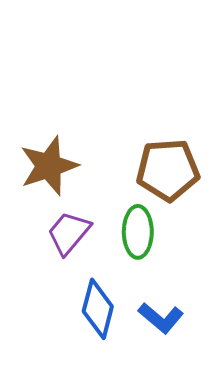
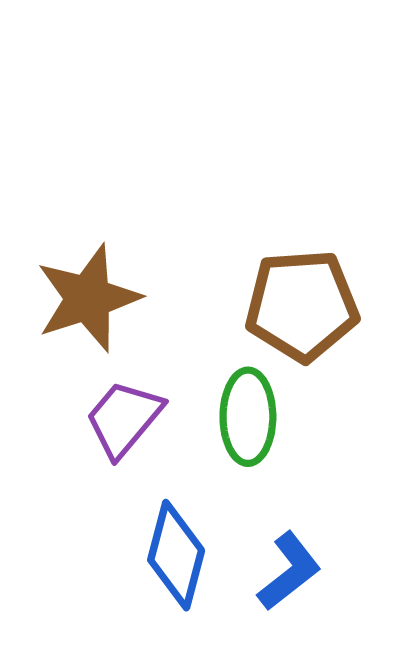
blue L-shape: (161, 318) -> (289, 571), turned -78

